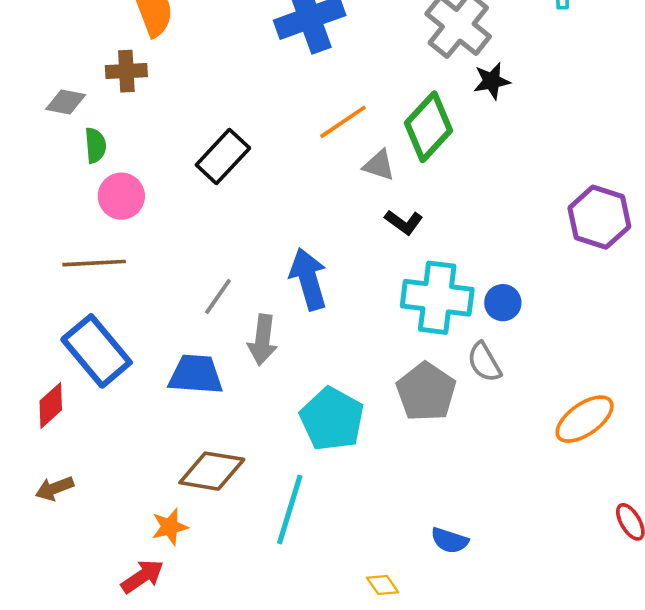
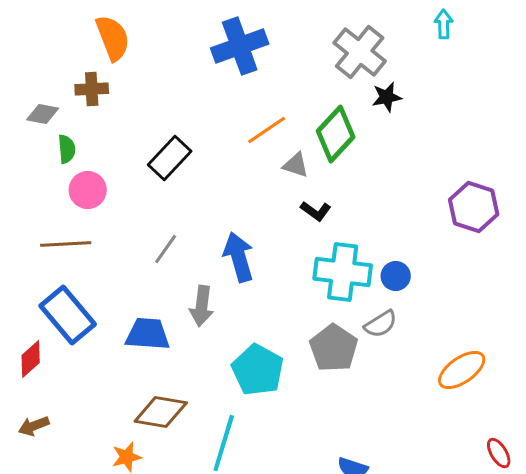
gray line: (218, 296) -> (166, 249), moved
gray semicircle: (484, 362) -> (381, 324), turned -92

